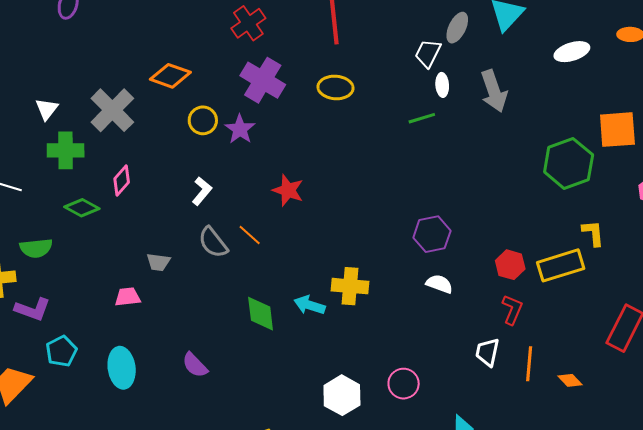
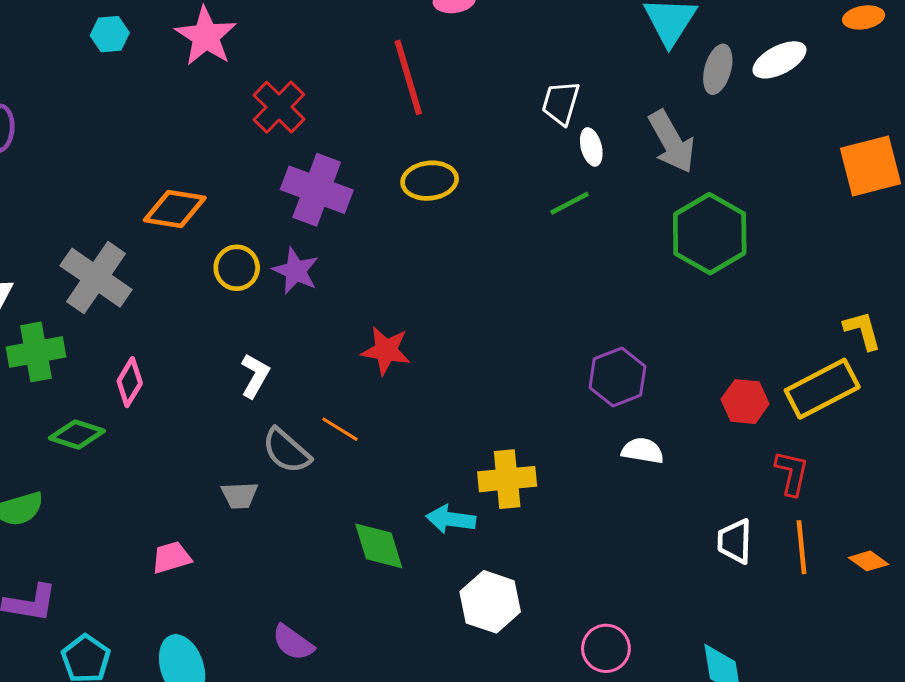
gray ellipse: (457, 28) -> (718, 69), moved
green hexagon: (569, 163) -> (710, 234), moved
gray trapezoid: (158, 262) -> (240, 495), moved
red L-shape: (512, 310) -> (792, 473), moved
pink circle: (404, 384) -> (606, 648), moved
white hexagon: (342, 395) -> (490, 602), moved

